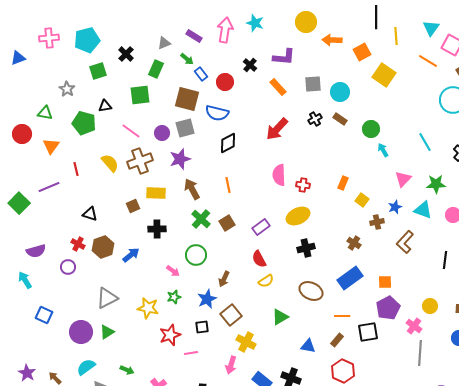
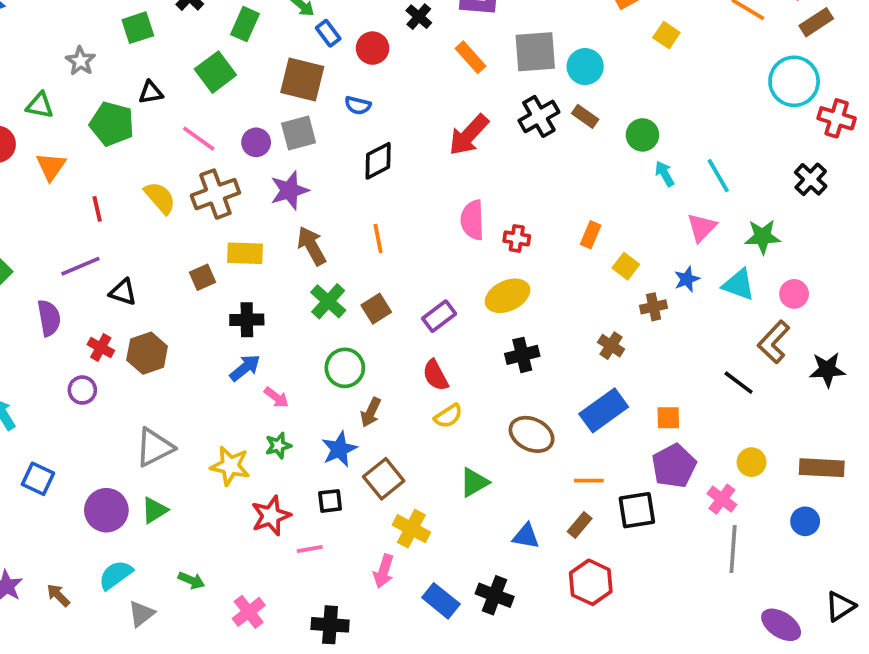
yellow square: (384, 75) -> (666, 35), size x0.6
gray square: (313, 84) -> (535, 52), size x1.4
green square: (140, 95) -> (215, 72), turned -30
blue semicircle: (217, 113) -> (358, 105), size x0.6
black cross: (315, 119) -> (539, 116), size x1.5
cyan line: (425, 142) -> (718, 176), moved
purple line: (49, 187) -> (80, 266), moved
brown L-shape: (405, 242) -> (774, 342), moved
purple semicircle: (36, 251) -> (49, 318), moved, turned -84
blue arrow: (131, 255) -> (245, 368), moved
green circle: (196, 255) -> (345, 368), moved
black line: (445, 260) -> (739, 383), moved, turned -60

